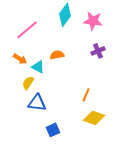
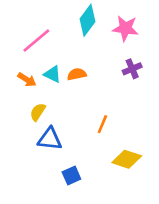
cyan triangle: (38, 67) -> (53, 74), moved
orange line: (86, 95) -> (102, 124), moved

